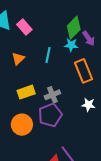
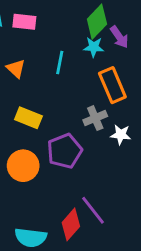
pink rectangle: (24, 27) -> (24, 22), turned -42
orange triangle: (18, 59) -> (16, 69), turned -32
yellow rectangle: (26, 92) -> (28, 118), turned 42
gray cross: (52, 95) -> (95, 118), moved

